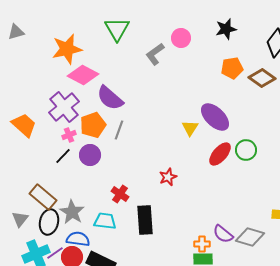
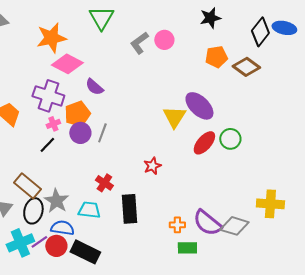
pink circle: (181, 38) -> (164, 40), moved
purple semicircle: (110, 98) -> (94, 87), size x0.7
purple cross: (64, 107) -> (48, 96), turned -32
yellow triangle: (190, 128) -> (174, 117), size x1.4
gray line: (119, 130) -> (102, 133), moved
purple circle: (90, 155) -> (80, 133), moved
purple semicircle: (223, 234) -> (207, 223), size x1.4
orange cross: (202, 244) -> (177, 225), moved

